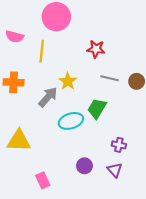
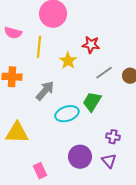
gray line: (109, 78) -> (104, 73), turned -48
yellow star: (68, 81) -> (68, 61), moved
purple circle: (84, 166) -> (80, 157), size x1.5

